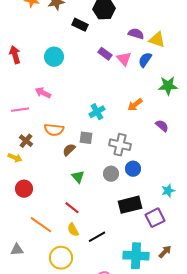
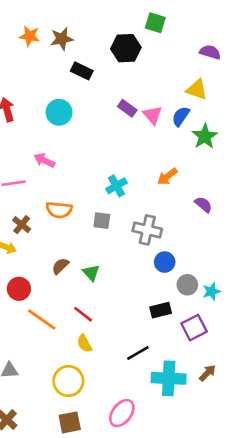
black rectangle: (80, 25) -> (82, 71), moved
purple semicircle: (136, 34) -> (210, 52), moved
green star: (168, 86) -> (205, 136), moved, turned -30
brown semicircle: (69, 150) -> (60, 266), moved
gray circle: (111, 174) -> (187, 285), moved
black rectangle: (130, 205) -> (161, 310), size x0.7
orange line: (41, 225) -> (42, 320), moved
black line: (97, 237) -> (138, 353), moved

